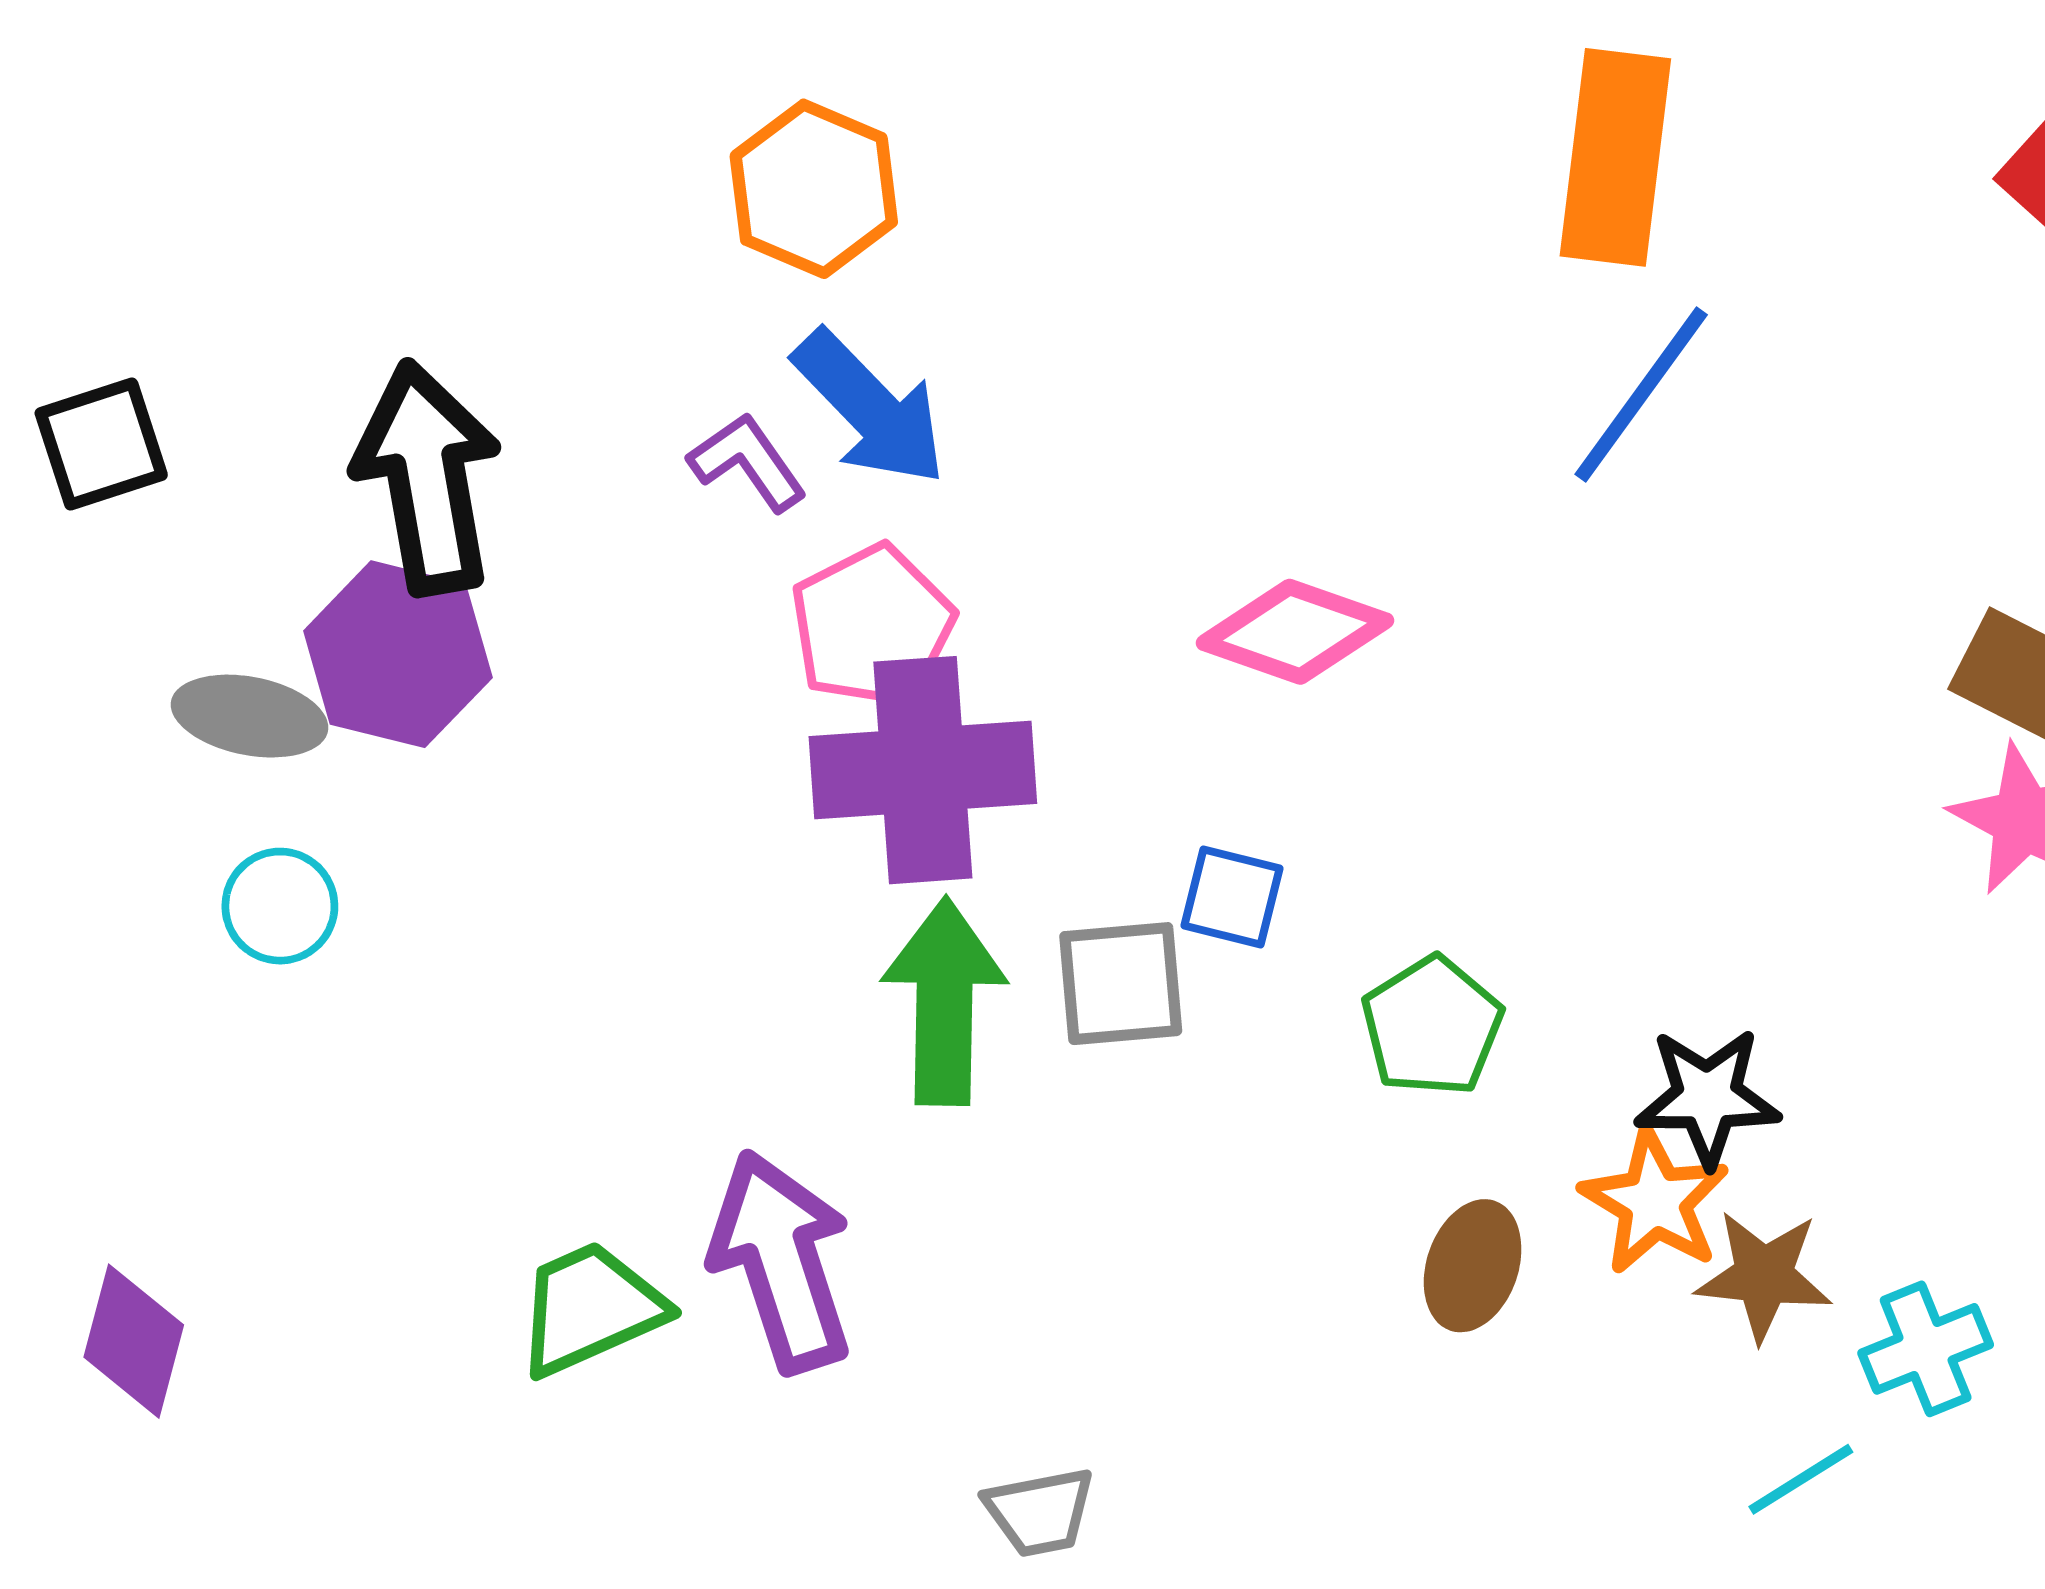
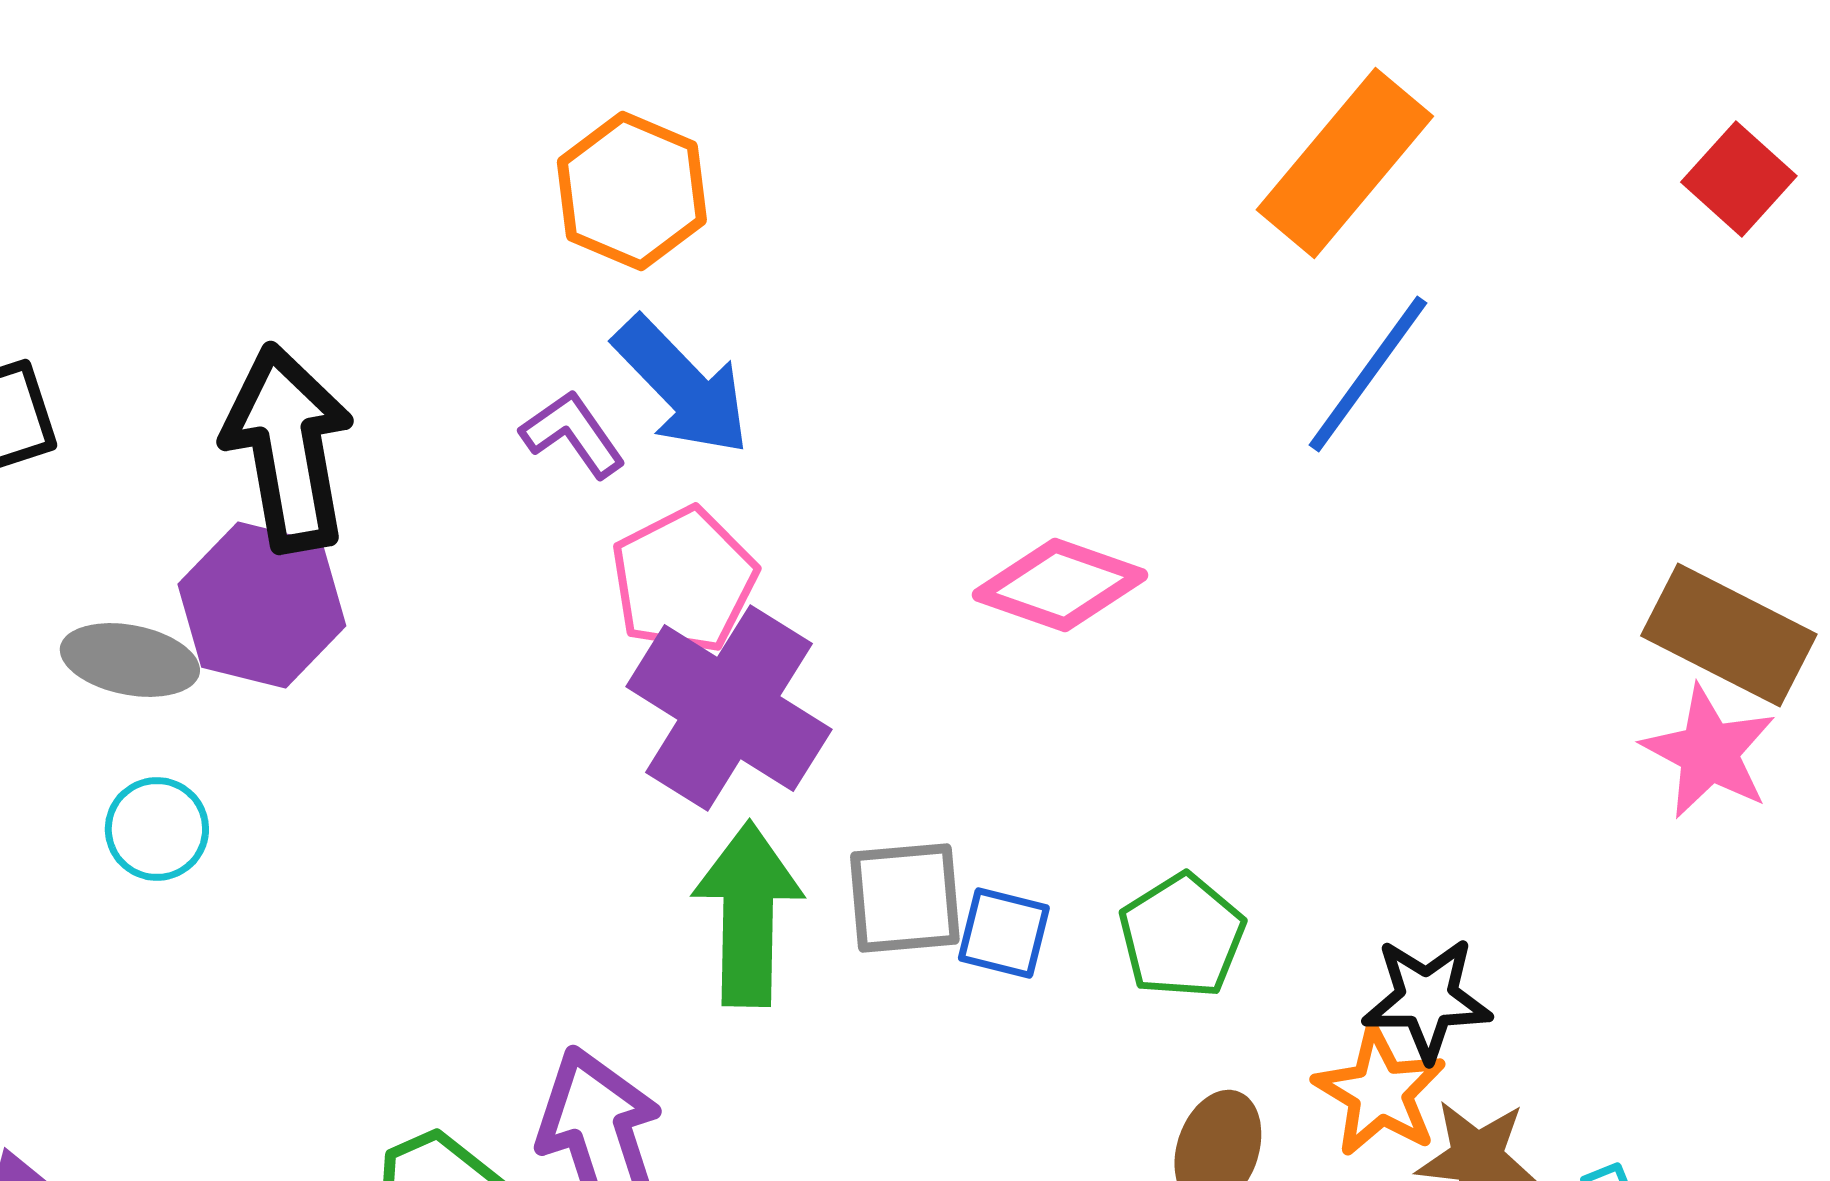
orange rectangle: (1615, 157) -> (1345, 163), turned 33
purple cross: (923, 770) -> (729, 708), turned 36
blue square: (1232, 897) -> (1004, 933), moved

